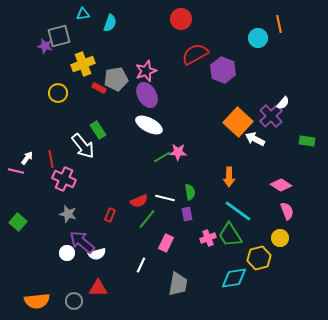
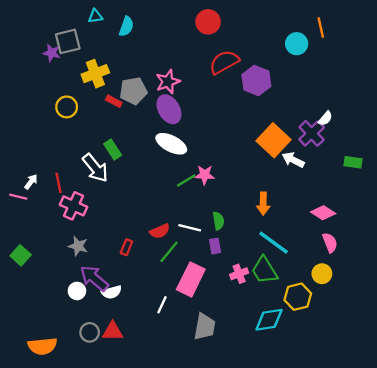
pink rectangle: (166, 243) -> (191, 279), size x1.6
gray circle: (74, 301) -> (90, 332), moved

